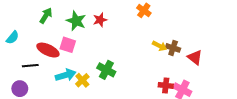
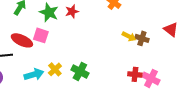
red triangle: (195, 57) -> (171, 29), moved
green cross: (106, 70) -> (80, 71), moved
cyan arrow: (66, 75) -> (34, 74), moved

